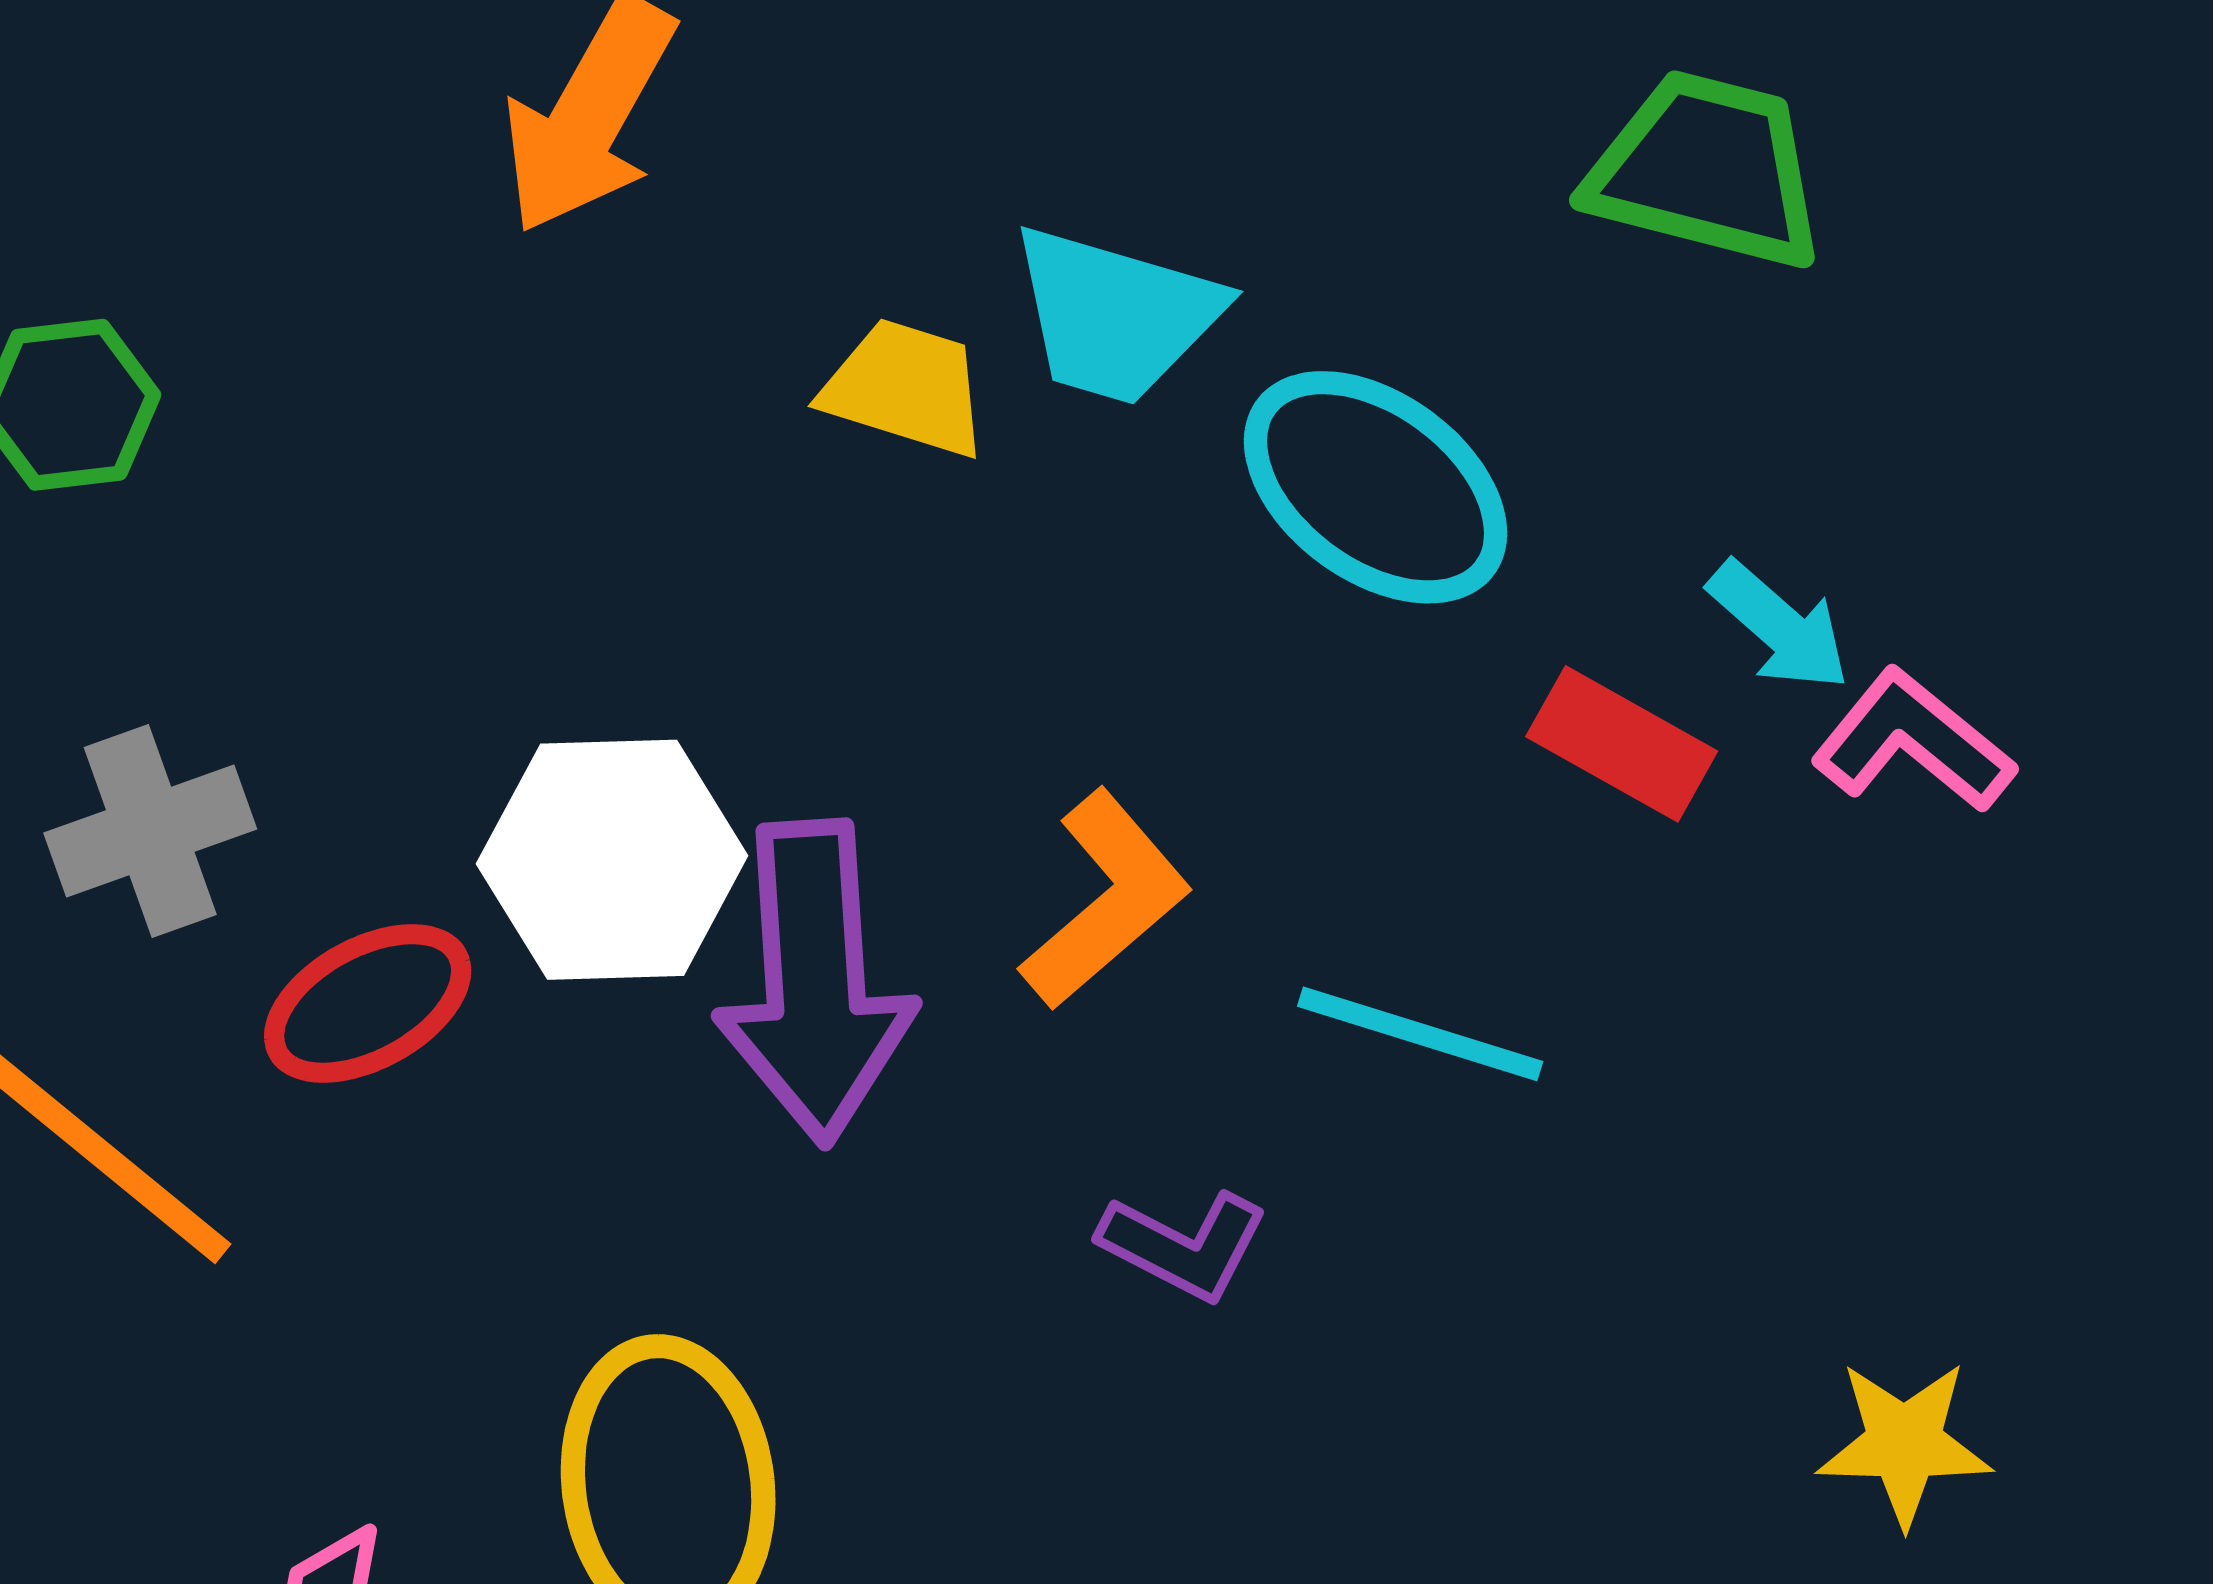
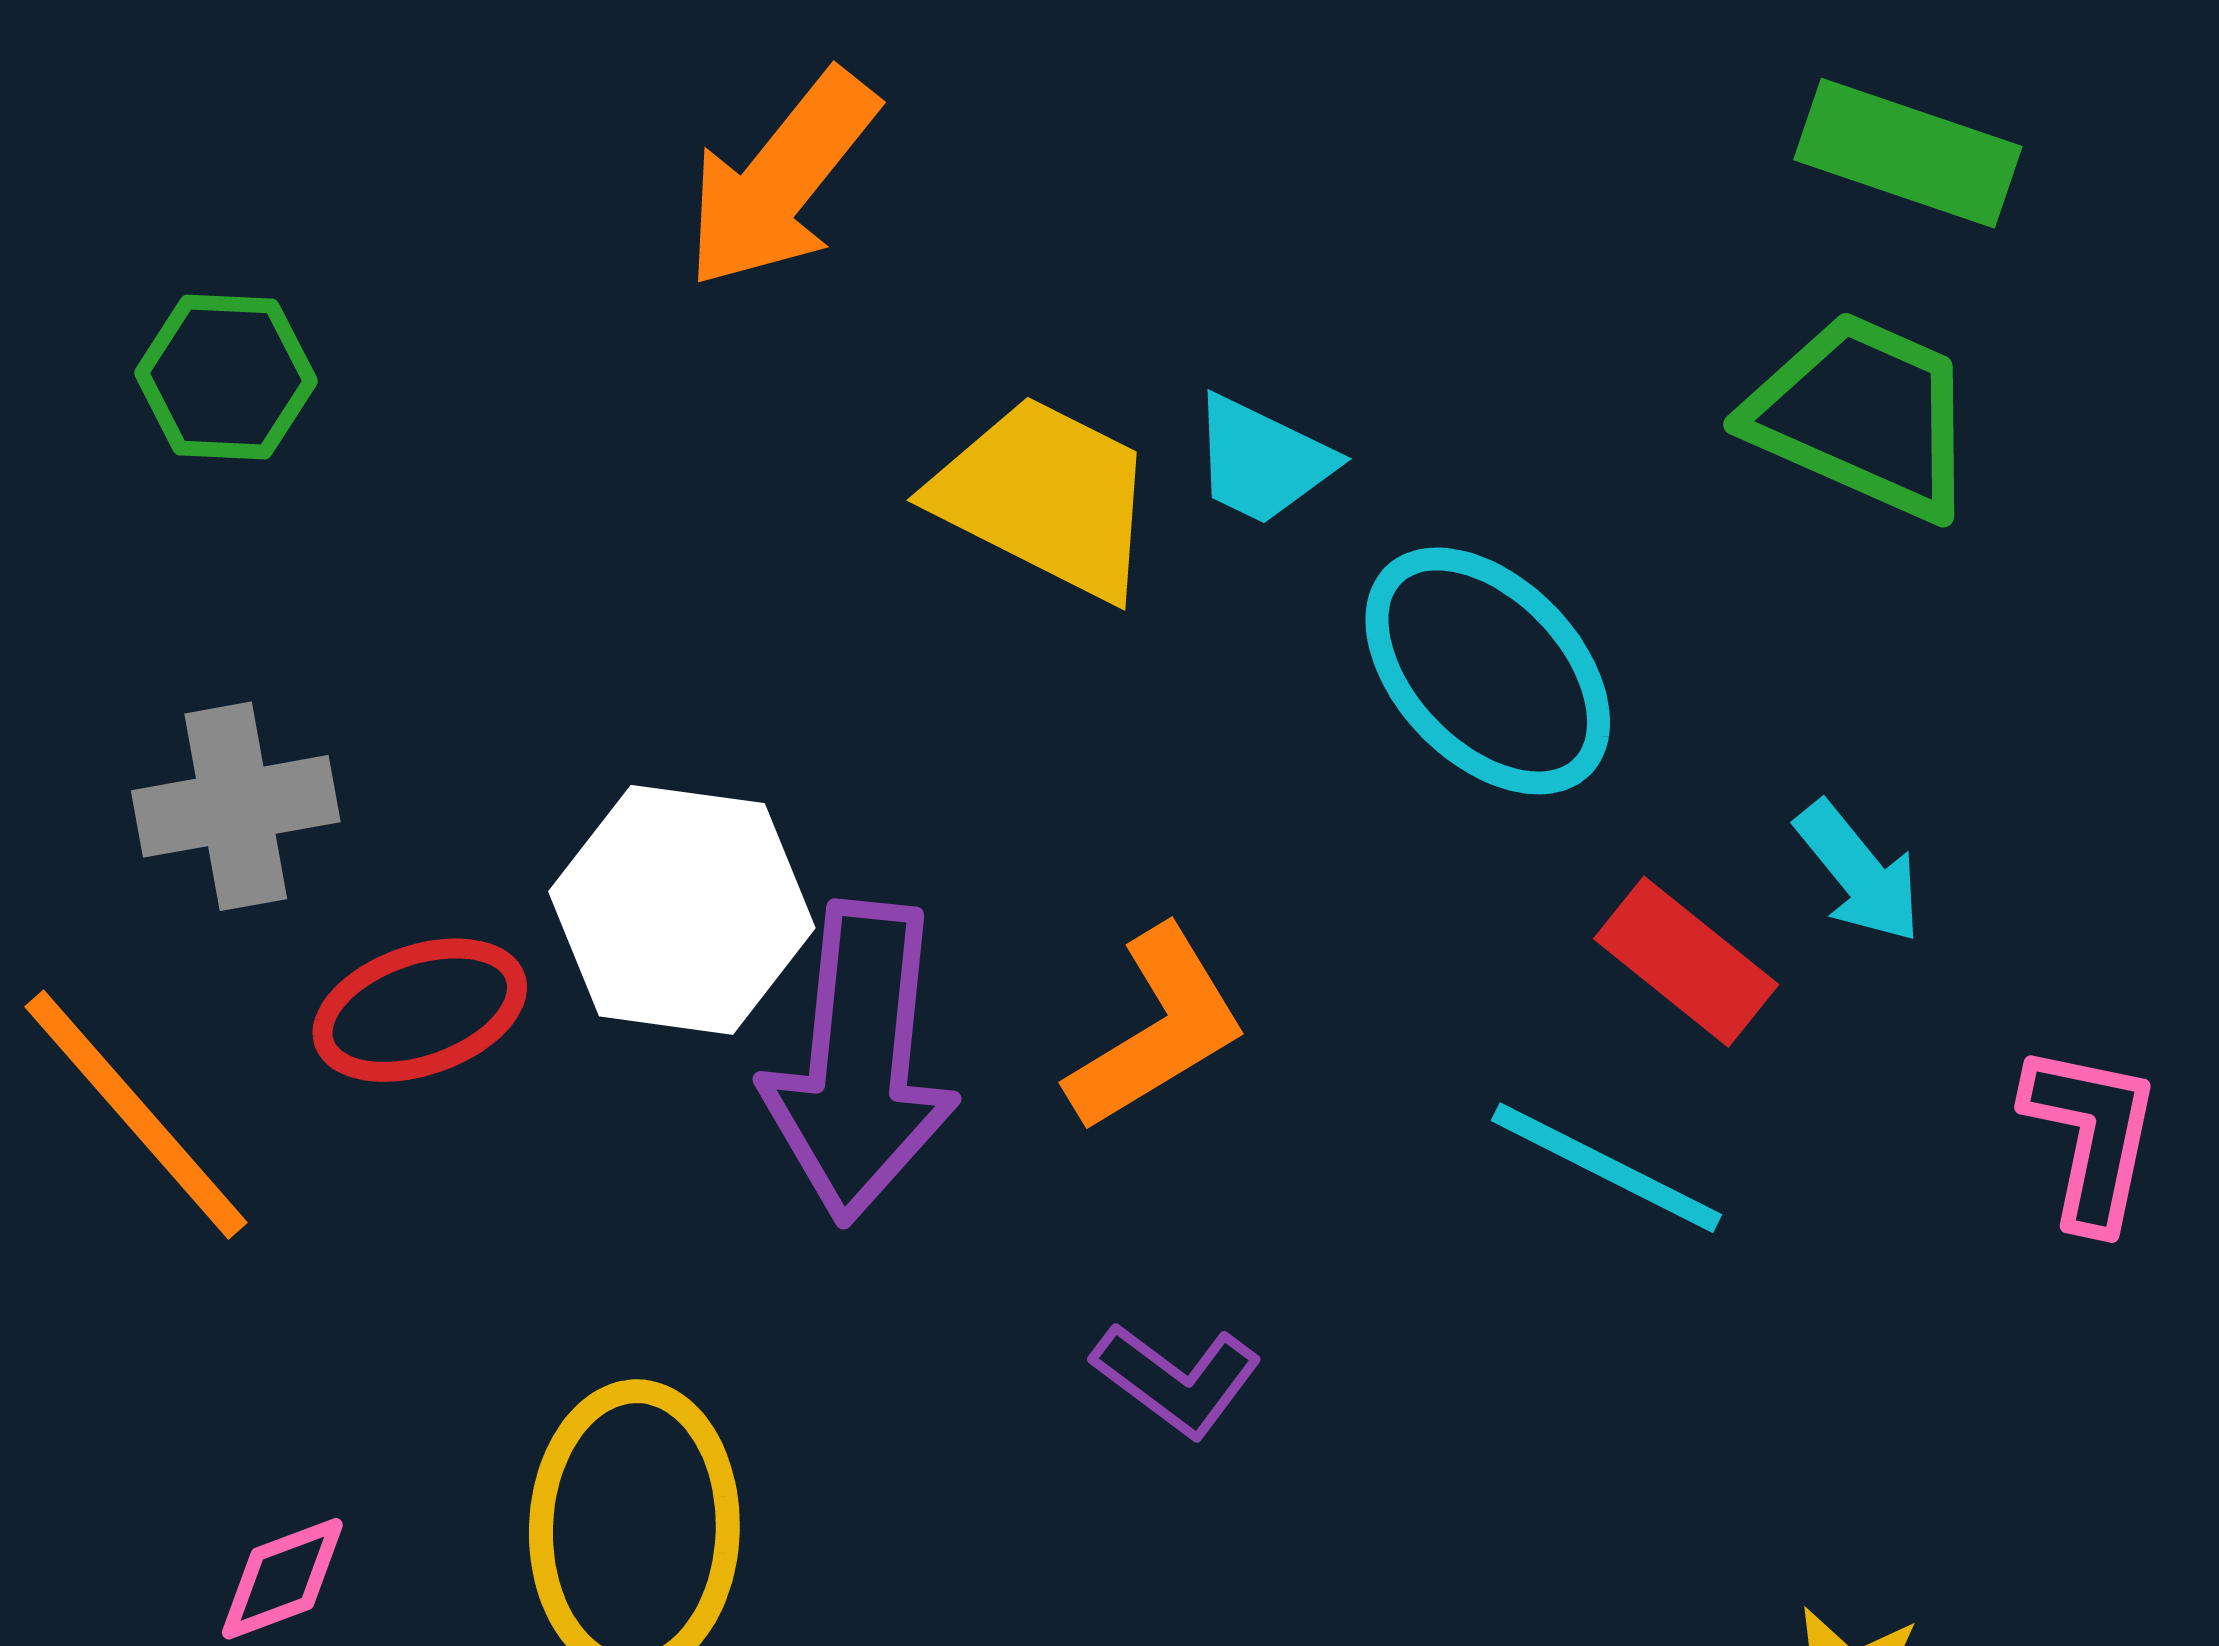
cyan trapezoid: (1116, 315) -> (1262, 460), size x0.7
yellow trapezoid: (905, 388) -> (1045, 497), size x1.4
pink L-shape: (1913, 741) -> (2091, 1136), moved, turned 53
cyan line: (1420, 1034) -> (1606, 1168), moved

